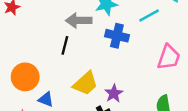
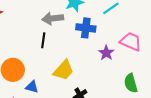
pink trapezoid: (169, 57) -> (131, 42), turned -80
purple star: (114, 93) -> (106, 53), moved

